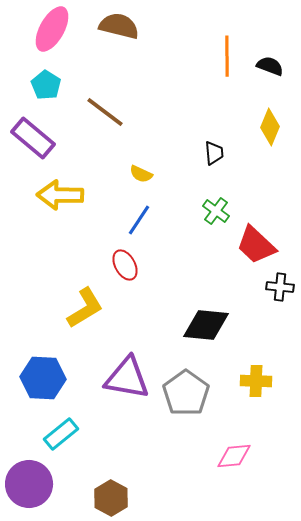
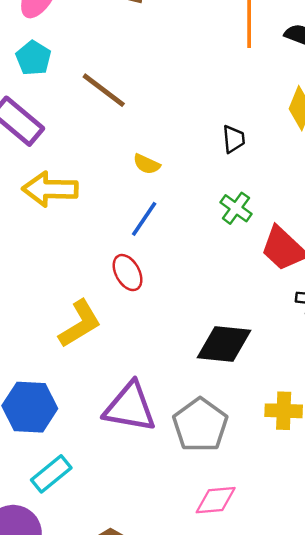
pink diamond: (234, 456) -> (216, 500), moved

